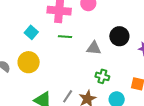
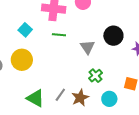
gray triangle: (94, 48) -> (87, 47), turned 49
green cross: (102, 76) -> (95, 76), turned 32

